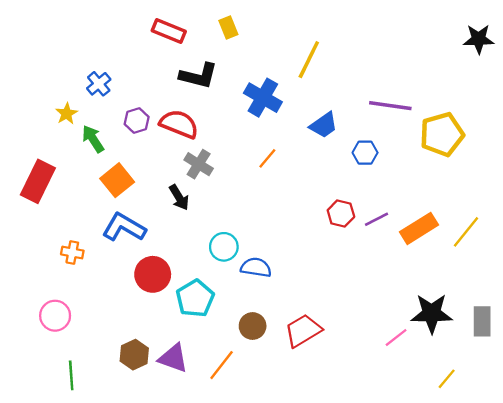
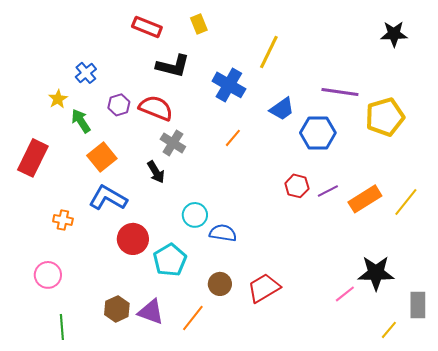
black star: (479, 39) -> (394, 34), moved
blue hexagon: (365, 153) -> (318, 133), size x1.6
gray rectangle: (482, 321) -> (418, 305), moved

